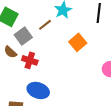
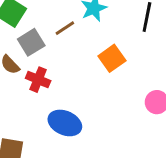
blue ellipse: (38, 90) -> (65, 123), moved

